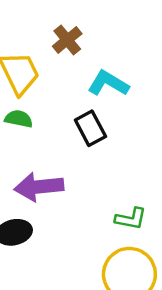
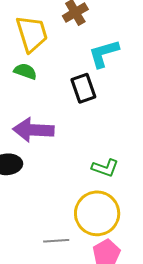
cyan L-shape: (108, 83) -> (104, 53), turned -56

